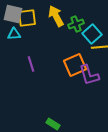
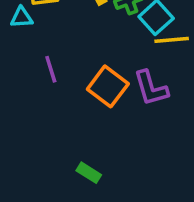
orange square: (75, 65) -> (108, 86), moved, turned -30

